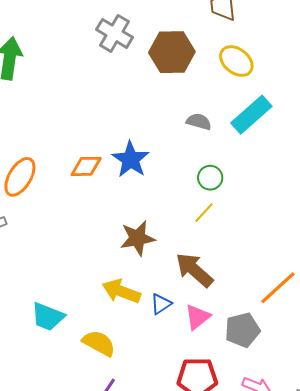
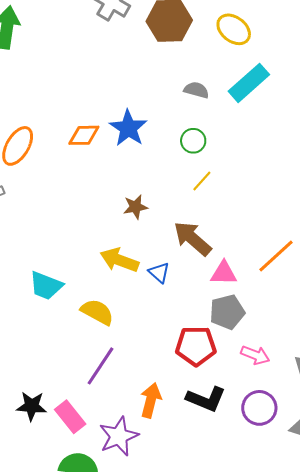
green circle: (210, 178) -> (193, 141), moved
brown star: (137, 238) -> (135, 207), size x0.7
blue triangle: (161, 304) -> (159, 273), turned -45
pink triangle: (198, 317) -> (224, 273), moved, turned 40
gray pentagon: (242, 330) -> (227, 312), moved

